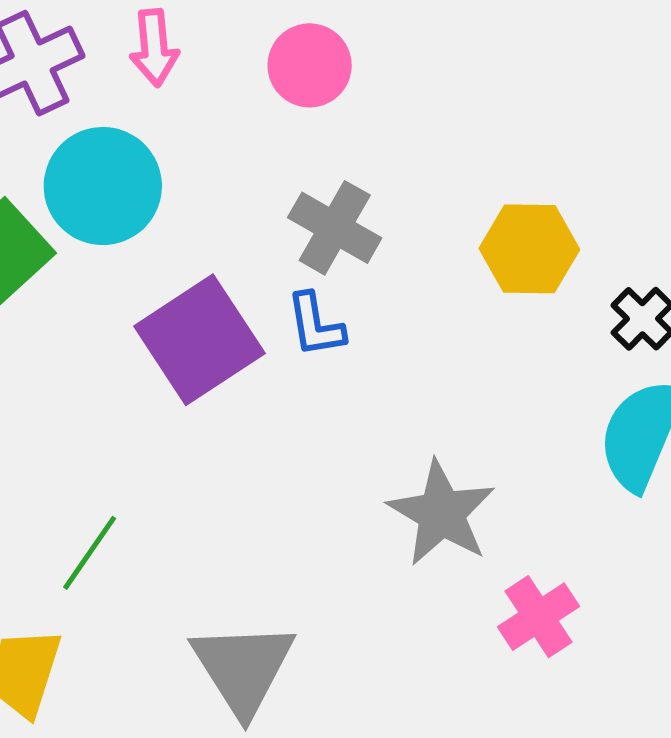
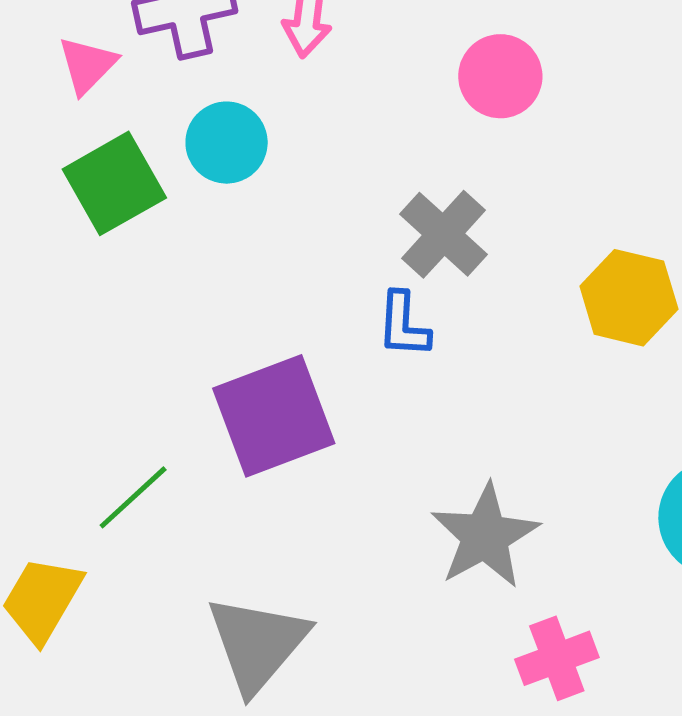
pink circle: (310, 65) -> (500, 76), moved
cyan circle: (103, 186) -> (227, 143), size x0.7
purple square: (199, 340) -> (274, 416), moved

